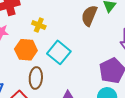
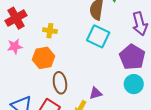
cyan square: (59, 52) -> (98, 36), moved

